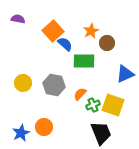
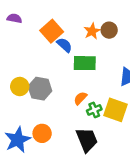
brown circle: (107, 43) -> (109, 30), moved
gray hexagon: (54, 85) -> (40, 89), moved
blue star: (21, 133) -> (18, 140), size x1.4
black trapezoid: (101, 133) -> (87, 140), moved

